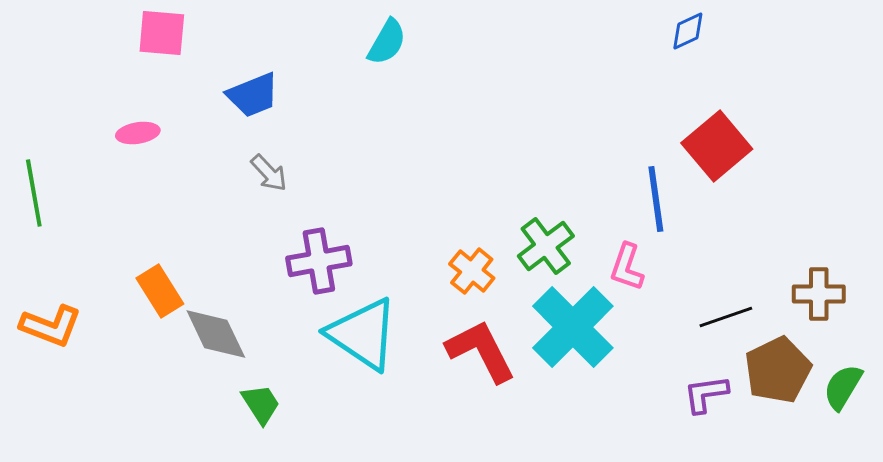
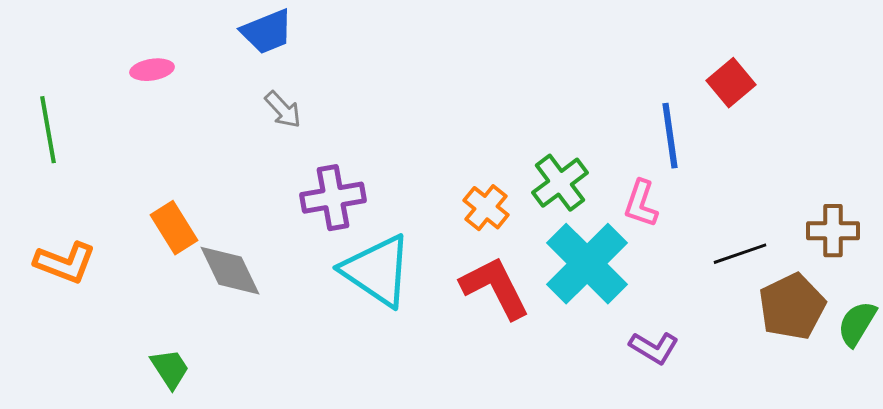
red square: (717, 146) -> (731, 83), size x0.7
purple L-shape: (706, 394) -> (654, 348), moved, turned -141
green trapezoid: (261, 404) -> (170, 369), moved

